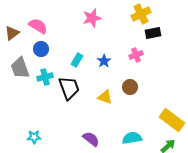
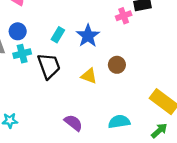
blue circle: (41, 49) -> (18, 31), moved
pink cross: (136, 55) -> (124, 16), moved
blue star: (104, 61) -> (88, 36), size x1.5

